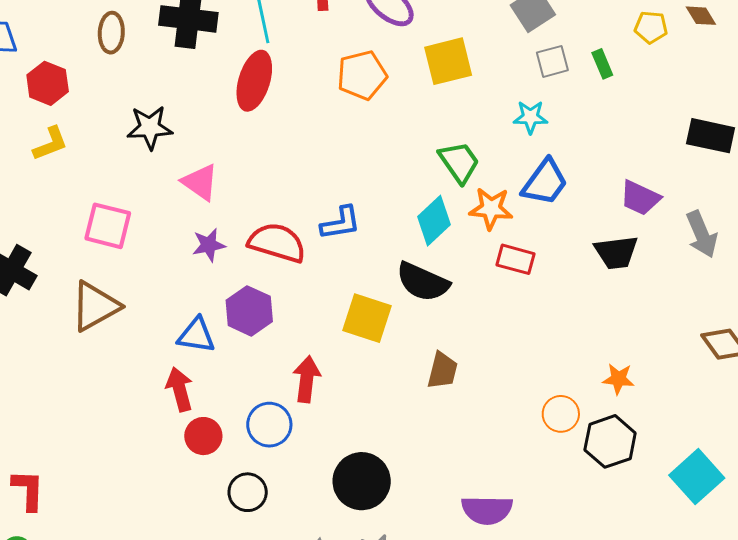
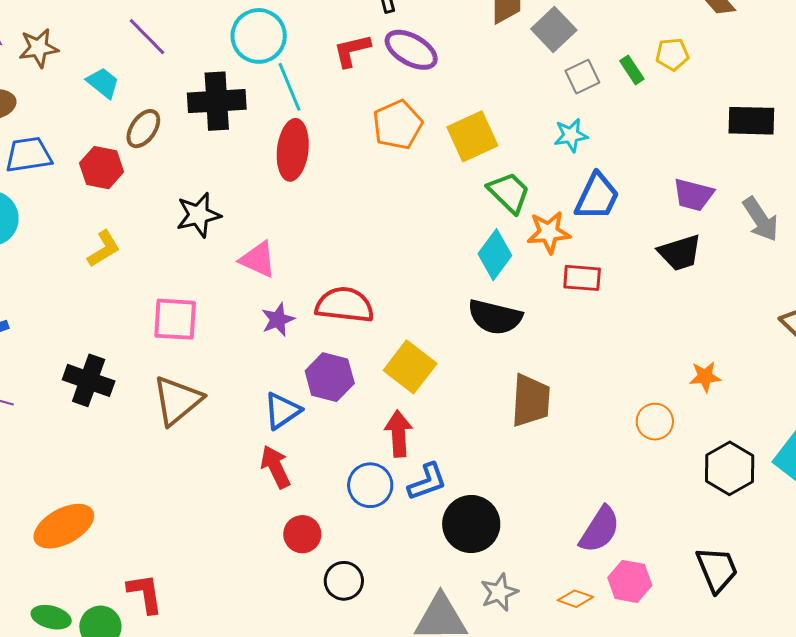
yellow pentagon: (651, 27) -> (672, 54), moved
brown ellipse: (111, 33) -> (143, 129), turned 42
yellow square: (448, 61) -> (472, 136), moved
red hexagon: (48, 83) -> (102, 168), moved
blue L-shape: (341, 223) -> (427, 482), moved
yellow square: (367, 318) -> (410, 367), moved, turned 30
blue triangle: (196, 335) -> (282, 411), turned -33
brown trapezoid: (443, 371) -> (531, 401), size x1.4
red circle: (203, 436) -> (302, 534), moved
black hexagon: (610, 441) -> (730, 468), moved
black circle: (248, 492) -> (344, 581), moved
purple semicircle: (487, 510) -> (600, 530), turned -48

